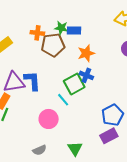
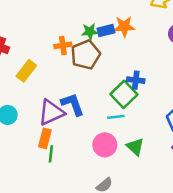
orange star: (86, 53) -> (124, 27), moved, turned 30
cyan line: (63, 100) -> (116, 117), turned -40
green triangle: (75, 149) -> (135, 147), moved

